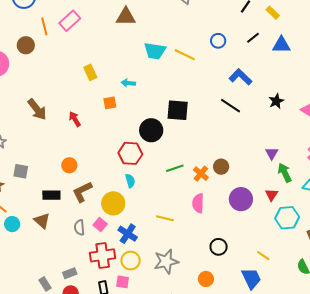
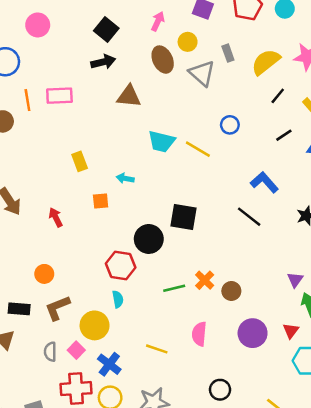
pink rectangle: (70, 21) -> (59, 96), turned 35
blue circle: (218, 41) -> (230, 125), moved
orange cross: (201, 174) -> (205, 280), moved

